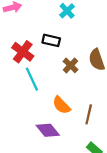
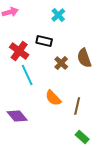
purple diamond: (48, 130) -> (17, 116), moved

